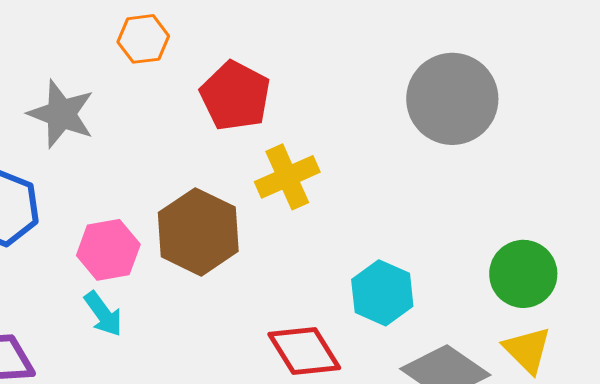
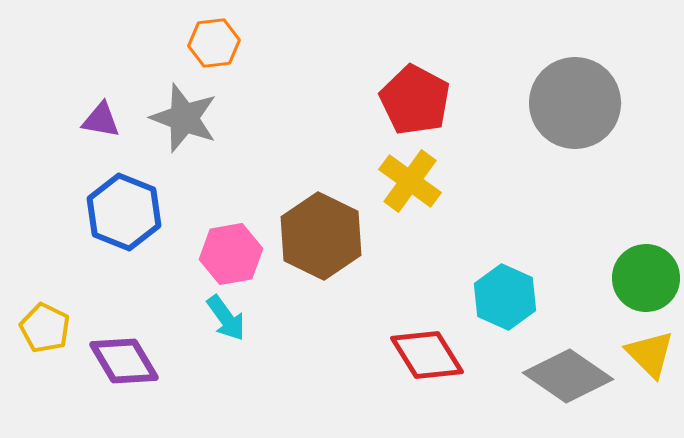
orange hexagon: (143, 39) -> (214, 43), moved
red pentagon: (235, 96) -> (415, 100), moved
yellow cross: (287, 177) -> (410, 181), turned -30

